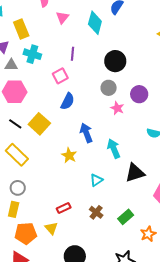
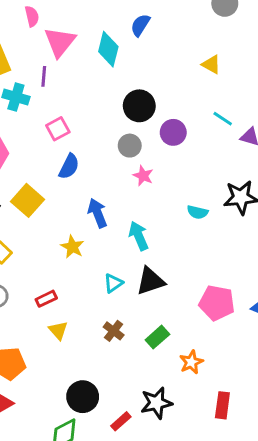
pink triangle: (62, 17) -> (60, 42), size x1.6
purple line: (72, 54) -> (44, 76), moved
purple circle: (139, 94) -> (173, 132), moved
black triangle: (135, 173) -> (150, 281), moved
red rectangle: (64, 208) -> (46, 299), moved
yellow triangle: (51, 228) -> (58, 330), moved

